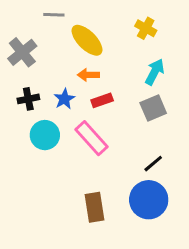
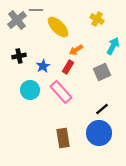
gray cross: (22, 52) -> (17, 20), moved
cyan arrow: (155, 72) -> (113, 46), moved
orange arrow: (88, 75) -> (76, 50), moved, turned -32
black cross: (28, 99) -> (19, 56), moved
red rectangle: (102, 100) -> (68, 67), turned -40

